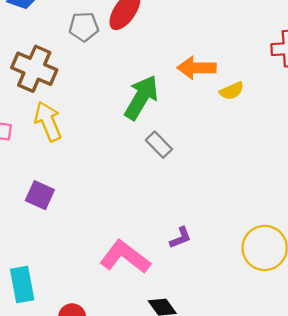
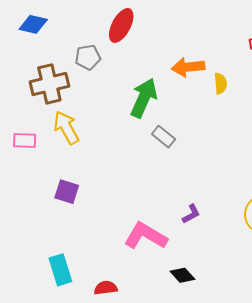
gray pentagon: (84, 27) -> (88, 57), moved
brown cross: (34, 69) -> (49, 84), turned -30
yellow semicircle: (232, 91) -> (220, 83), turned -65

